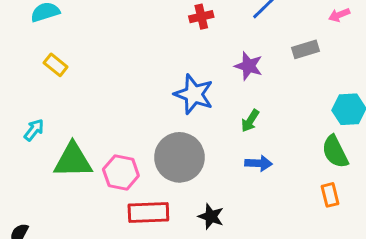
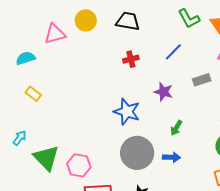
green arrow: (250, 121) -> (176, 128), moved
gray circle: (179, 157) -> (137, 153), moved
green triangle: (73, 160) -> (46, 158), turned 48

